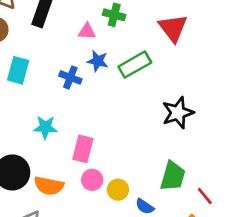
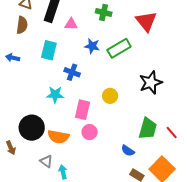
pink triangle: (87, 31) -> (71, 24), moved
cyan rectangle: (18, 70) -> (49, 50), moved
blue cross: (70, 77) -> (72, 72), moved
yellow circle: (118, 190) -> (110, 96), moved
red line: (205, 196) -> (172, 132), moved

